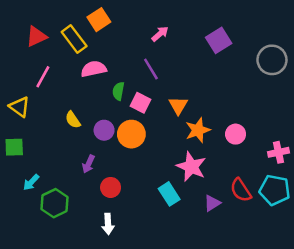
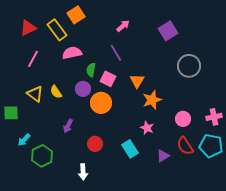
gray circle: (272, 60) -> (189, 66), moved
yellow triangle: (19, 107) -> (35, 94), moved
purple circle: (104, 130) -> (83, 89), moved
pink circle: (236, 134) -> (183, 119), moved
pink star: (191, 167) -> (147, 128), size x0.6
red circle: (111, 187) -> (95, 144), moved

